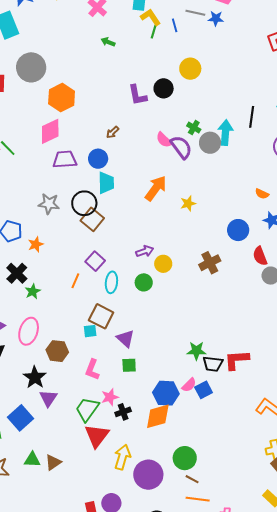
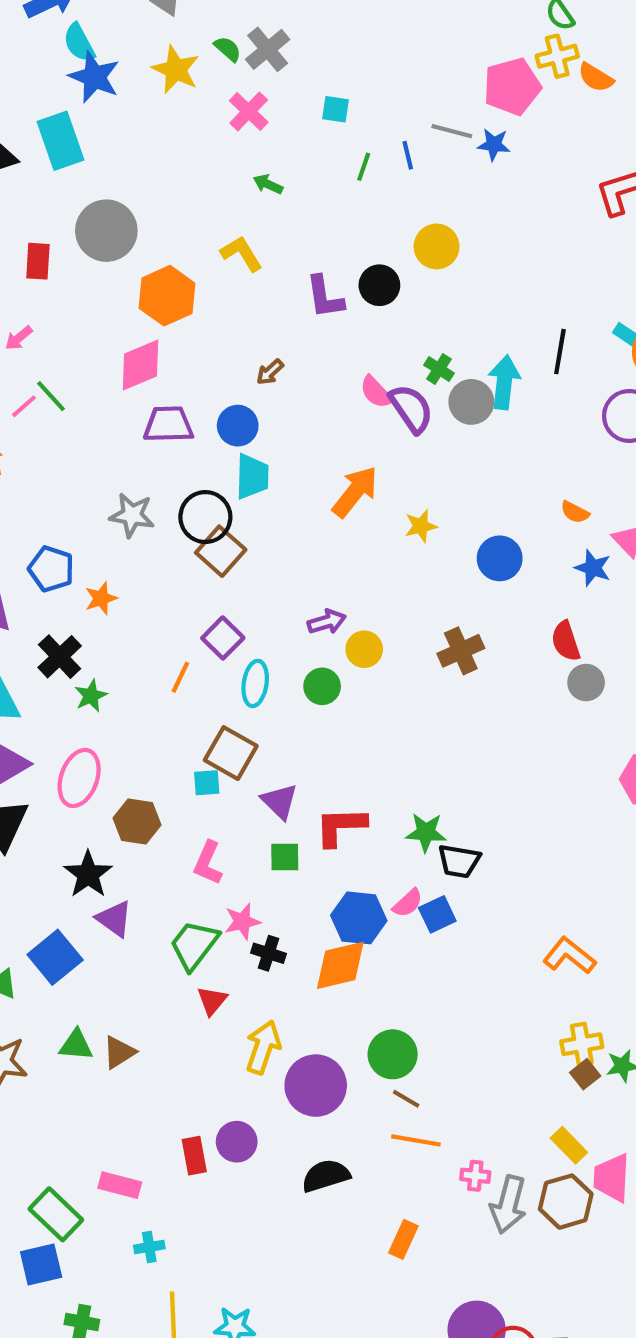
yellow L-shape: (150, 17) -> (242, 253), moved
blue circle: (238, 230) -> (500, 558), moved
red L-shape: (237, 360) -> (341, 826), moved
purple triangle: (48, 398) -> (114, 919), turned -30
black cross: (123, 412) -> (269, 953), turned 35
red triangle: (97, 436) -> (212, 1001), size x0.6

